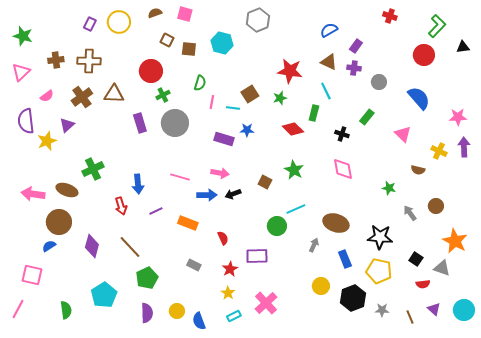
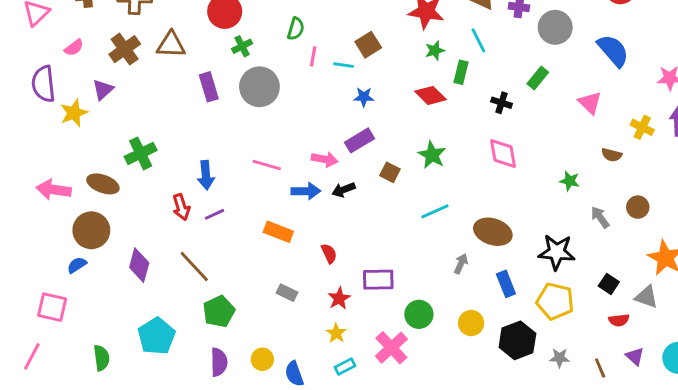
gray circle: (379, 82) -> (555, 27), size x1.5
green star: (280, 98) -> (435, 51), moved
purple rectangle: (224, 139) -> (359, 140), moved, turned -48
purple line: (156, 211) -> (215, 214), moved
green circle: (277, 226) -> (419, 314), moved

